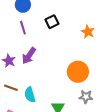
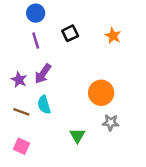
orange star: (88, 32) -> (113, 36), moved
cyan semicircle: (30, 95) -> (44, 105), moved

